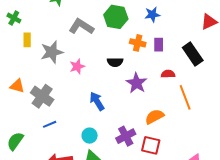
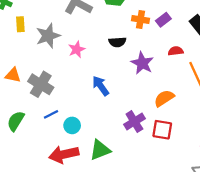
purple rectangle: (159, 45) -> (163, 20), turned 56
cyan circle: (90, 136) -> (72, 125), moved
green semicircle: (15, 141) -> (16, 121), moved

